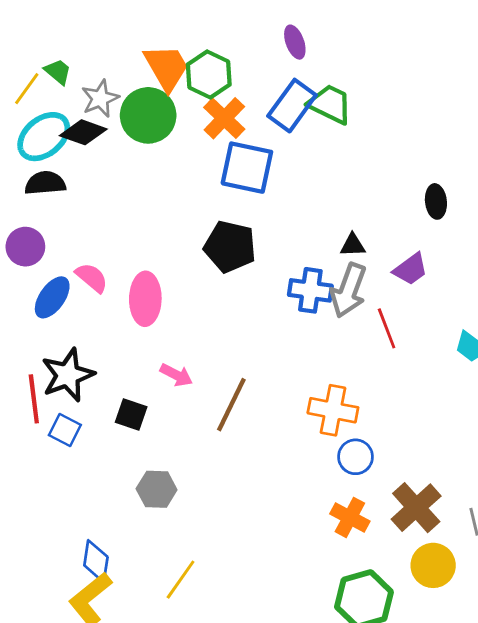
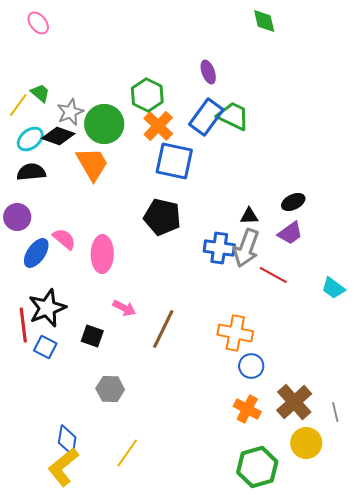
orange trapezoid: (166, 67) -> (92, 164), moved
cyan ellipse: (44, 137) -> (30, 139), size x0.7
black ellipse: (436, 201) -> (293, 202), moved, turned 70
red line: (387, 328) -> (273, 275), turned -40

